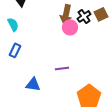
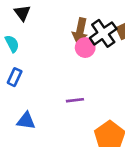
black cross: (84, 16) -> (103, 33), size x1.5
blue triangle: (33, 84) -> (26, 121), moved

